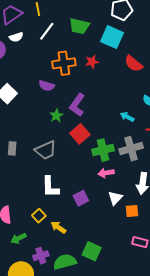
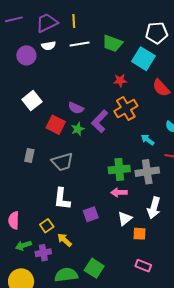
white line: (47, 31) -> (80, 44), turned 36
orange cross: (64, 63) -> (126, 109), moved, turned -30
purple semicircle: (47, 86) -> (76, 108), moved
red square: (80, 134) -> (56, 125), moved, turned -30
purple cross: (41, 256) -> (43, 253), moved

